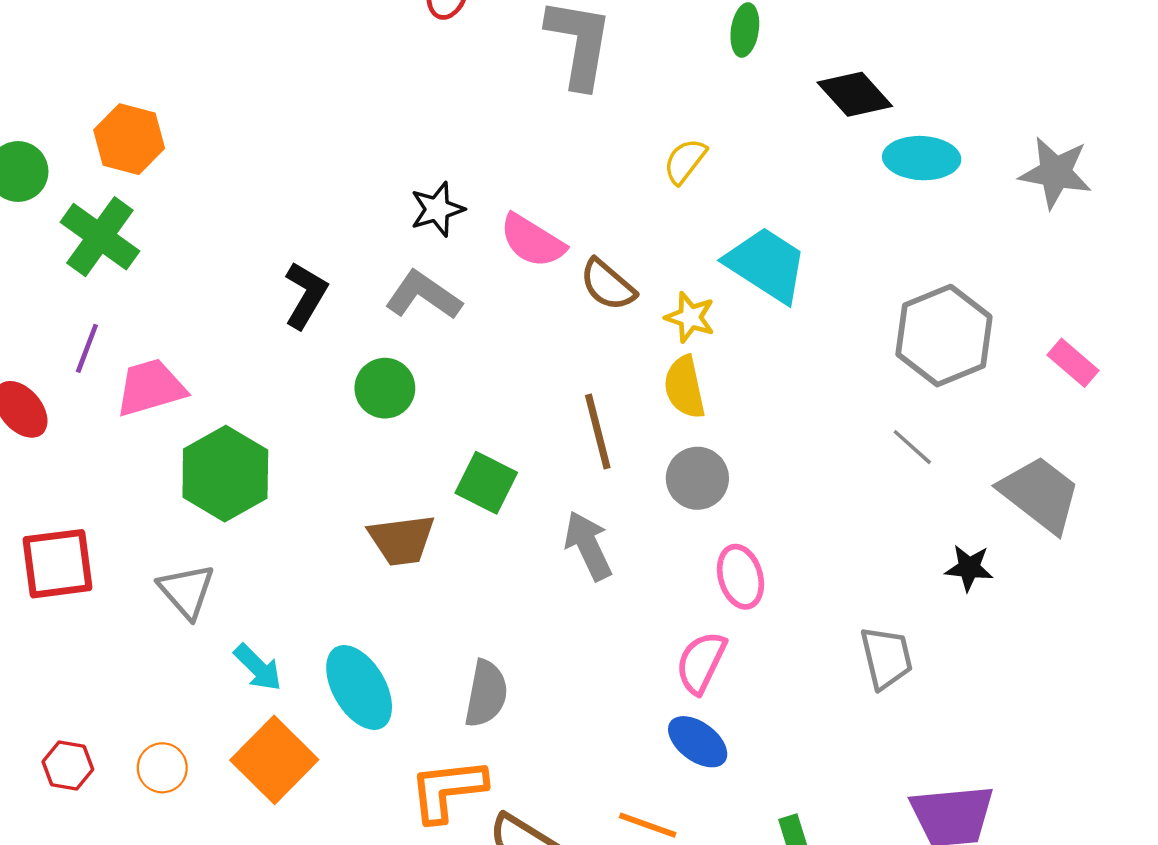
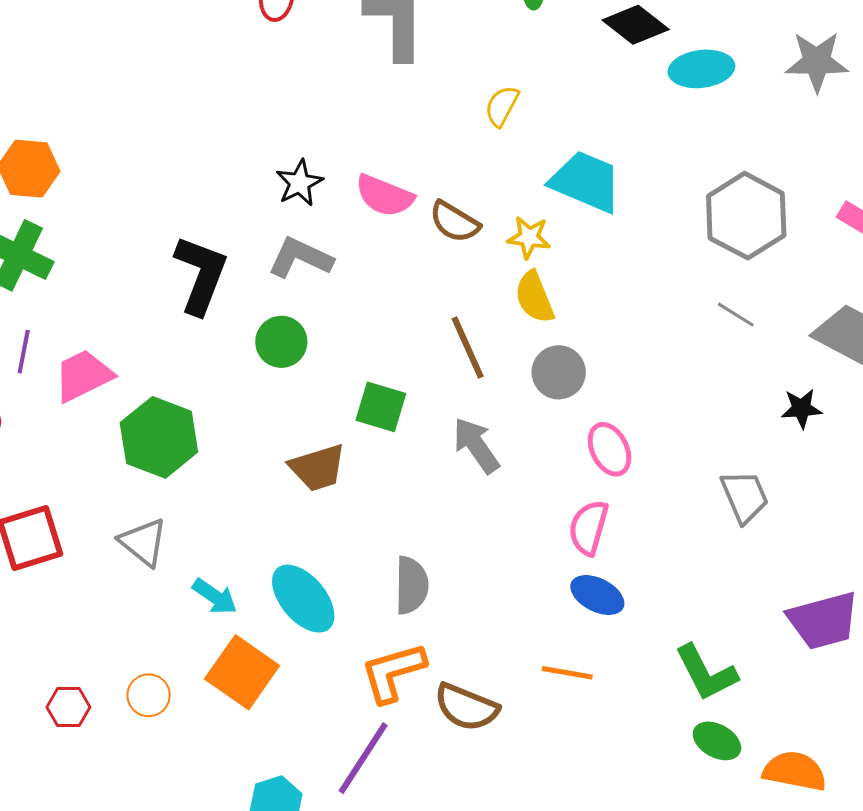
black L-shape: (306, 295) -> (201, 275), size x1.4

